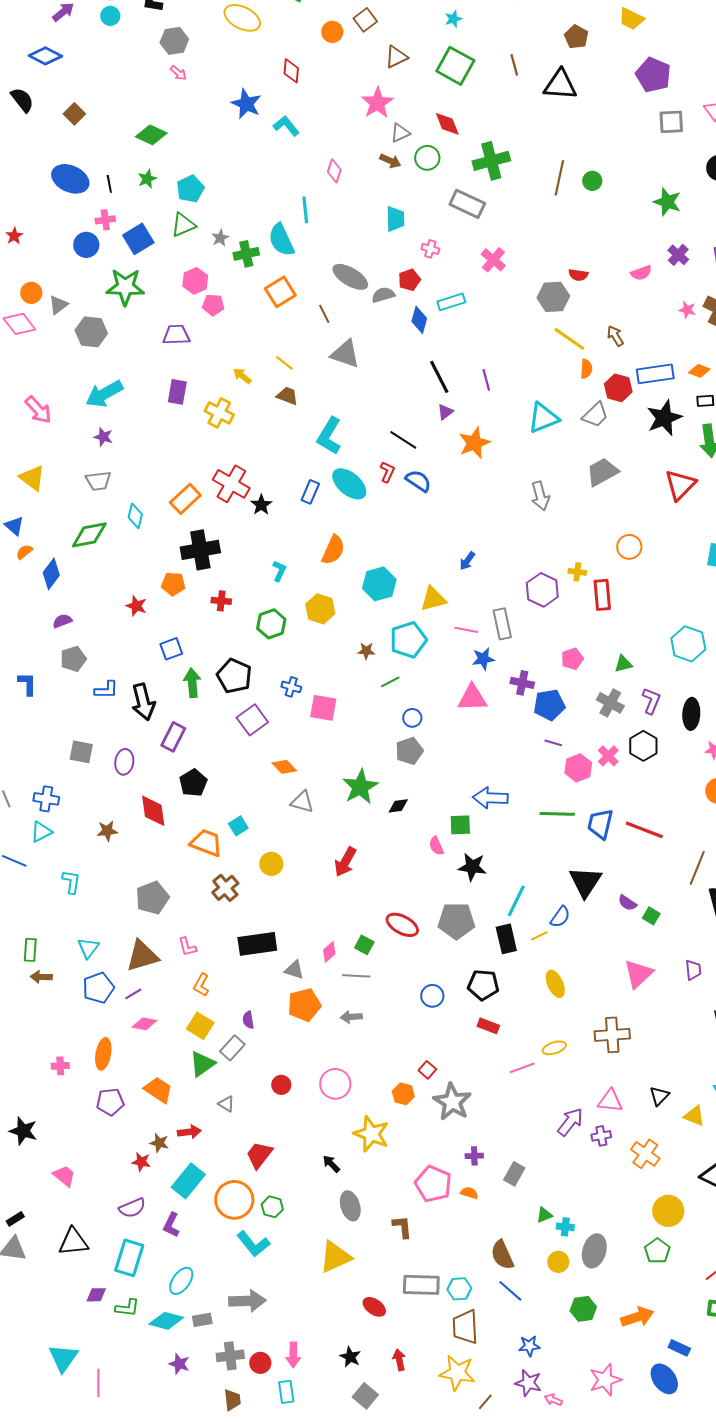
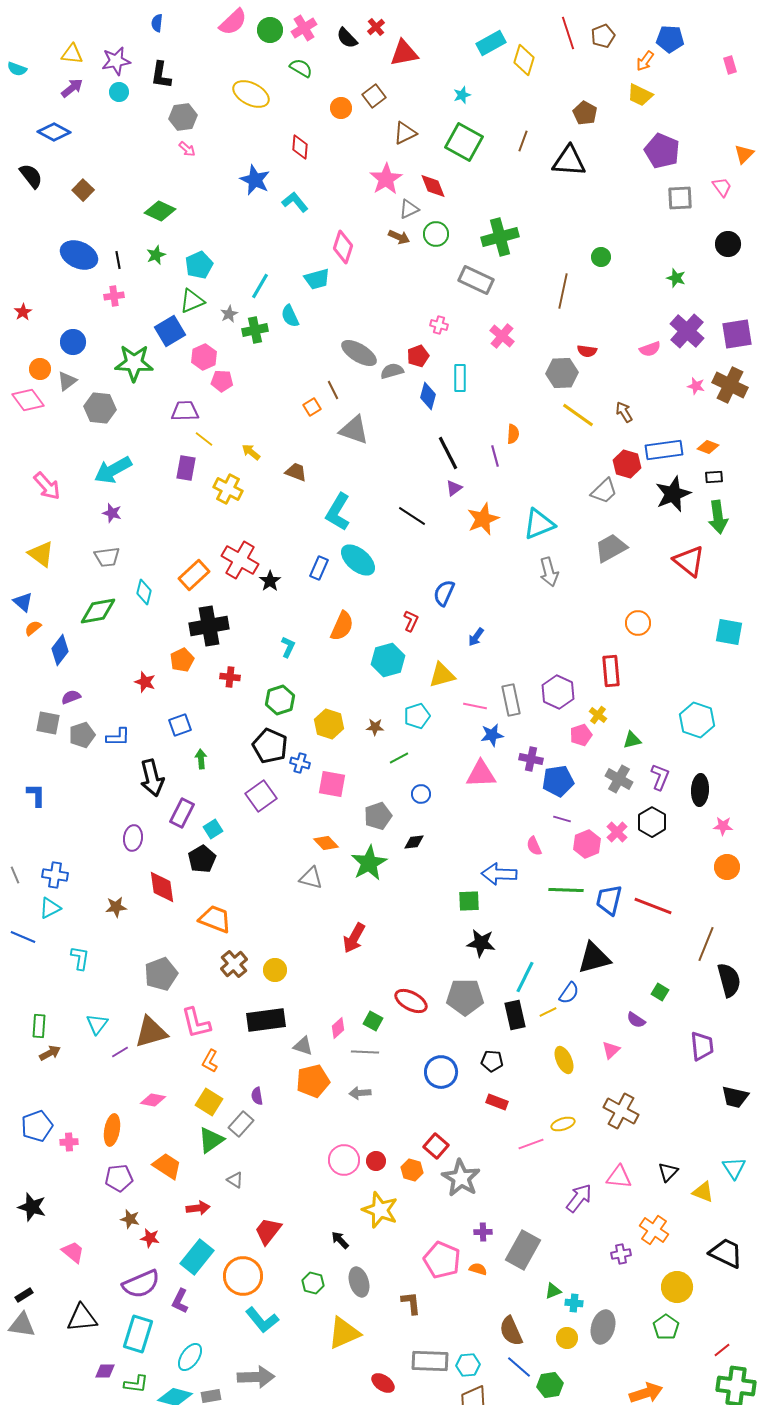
brown line: (514, 65) -> (523, 141), turned 35
red diamond: (447, 124) -> (433, 186), moved
pink diamond: (334, 171) -> (343, 247), size x1.4
brown line: (559, 178) -> (563, 291), moved
green star: (667, 202) -> (676, 278), size x0.7
cyan line: (305, 210) -> (260, 286), moved, turned 36
cyan trapezoid: (395, 219) -> (317, 279), moved, turned 76
blue square: (138, 239) -> (170, 331), moved
cyan semicircle: (281, 240) -> (290, 316), size x0.7
blue circle: (86, 245) -> (73, 342), moved
purple cross: (678, 255) -> (687, 331), size x1.6
orange square: (280, 292) -> (312, 407), moved, size x0.6
cyan rectangle: (451, 302) -> (460, 378), turned -72
yellow line: (284, 363) -> (204, 439), moved
orange semicircle: (586, 369) -> (513, 434), moved
cyan triangle: (543, 418) -> (539, 524), moved
red L-shape: (387, 472) -> (411, 621), moved
blue semicircle: (418, 481) -> (444, 593), moved, turned -100
red triangle: (680, 485) -> (689, 561), turned -36
yellow cross: (577, 572) -> (598, 715), moved, turned 30
orange pentagon: (173, 584) -> (182, 660), turned -30
purple hexagon: (542, 590) -> (558, 692), moved
yellow hexagon: (320, 609) -> (329, 724), moved
cyan pentagon: (408, 640) -> (417, 716), size x0.7
black pentagon: (234, 676) -> (270, 746), moved
green arrow: (192, 683) -> (201, 759), size x0.7
blue L-shape: (27, 684) -> (36, 795), moved
blue L-shape: (106, 690) -> (118, 737), moved
gray pentagon: (409, 751) -> (378, 816), moved
gray square: (81, 752) -> (48, 723), moved
orange diamond: (284, 767) -> (326, 843), moved
black diamond: (398, 806) -> (414, 842), moved
cyan square: (238, 826) -> (213, 829), moved
pink semicircle: (436, 846) -> (534, 846), moved
yellow circle: (271, 864) -> (275, 970), moved
black triangle: (585, 882) -> (594, 958), turned 42
purple semicircle: (627, 903) -> (636, 1020), moved
pink L-shape: (187, 947) -> (196, 1023), size x1.6
purple trapezoid: (693, 970) -> (702, 1046), size x1.4
pink triangle: (638, 974) -> (611, 1050), moved, size x0.6
brown arrow: (41, 977) -> (50, 1053), turned 150
black pentagon: (483, 985) -> (492, 1061), size x0.7
blue pentagon: (98, 988) -> (37, 1126), moved
purple line: (133, 994) -> (120, 1052), moved
blue circle: (432, 996) -> (441, 1072), size x1.4
brown cross: (612, 1035) -> (621, 1111), turned 32
red square: (427, 1070) -> (436, 1146), size x1.4
red circle: (281, 1085) -> (376, 1161), moved
purple cross: (601, 1136) -> (621, 1254), moved
brown star: (159, 1143) -> (130, 1219), moved
gray rectangle: (514, 1174) -> (523, 1250), size x1.6
green hexagon: (272, 1207) -> (313, 1283), moved
purple semicircle: (132, 1208) -> (141, 1284), size x1.4
green hexagon: (583, 1309) -> (550, 1385), moved

